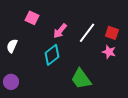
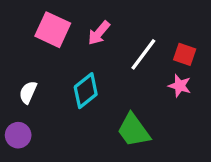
pink square: (32, 18) -> (53, 30), size x1.5
pink arrow: (60, 31) -> (99, 33), moved
white semicircle: (12, 46) -> (28, 92), moved

